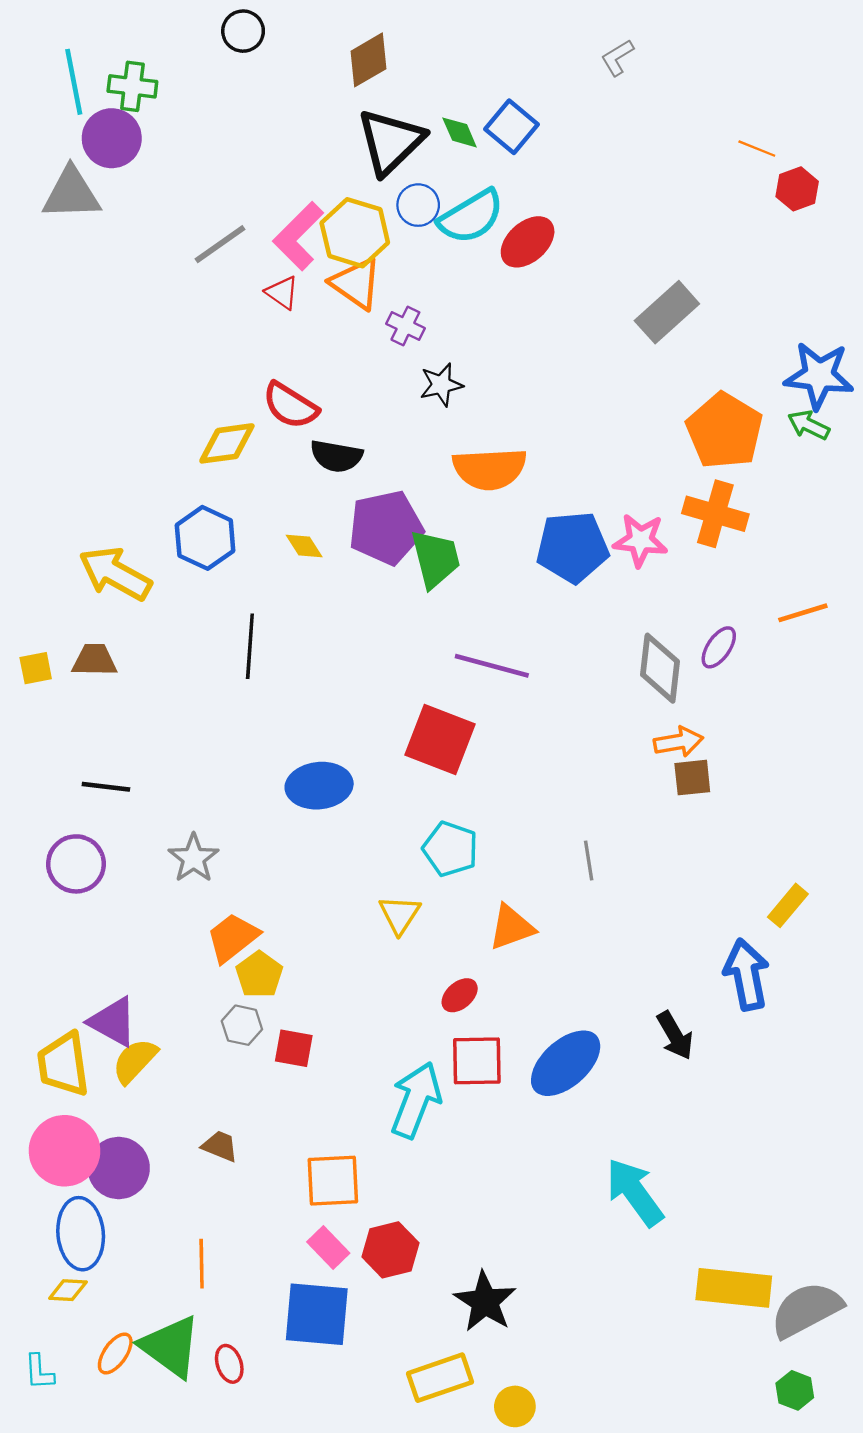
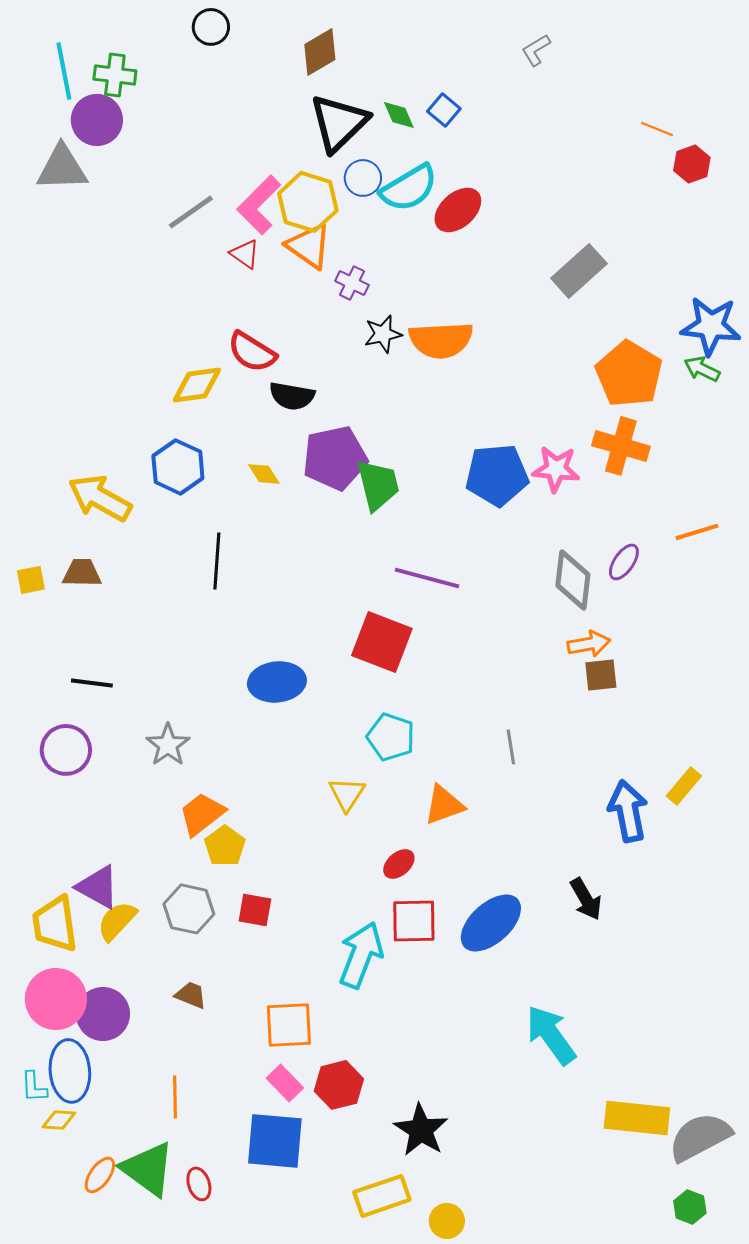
blue square: (511, 127) -> (444, 110), size x0.7
orange semicircle: (490, 469) -> (441, 340), moved
blue arrow: (746, 975) -> (628, 811), moved
gray hexagon: (242, 1025) -> (189, 909), moved, size x1.4
cyan L-shape: (39, 1372) -> (34, 1087), moved

